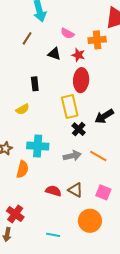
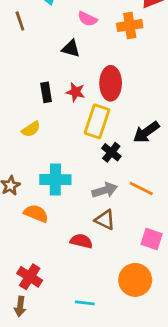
brown line: (27, 38) -> (20, 21), moved, turned -48
red star: (78, 55) -> (76, 92), moved
yellow rectangle: (70, 107) -> (97, 121), turned 35
orange semicircle: (22, 169) -> (36, 213), turned -78
brown triangle: (75, 190) -> (105, 220), moved

